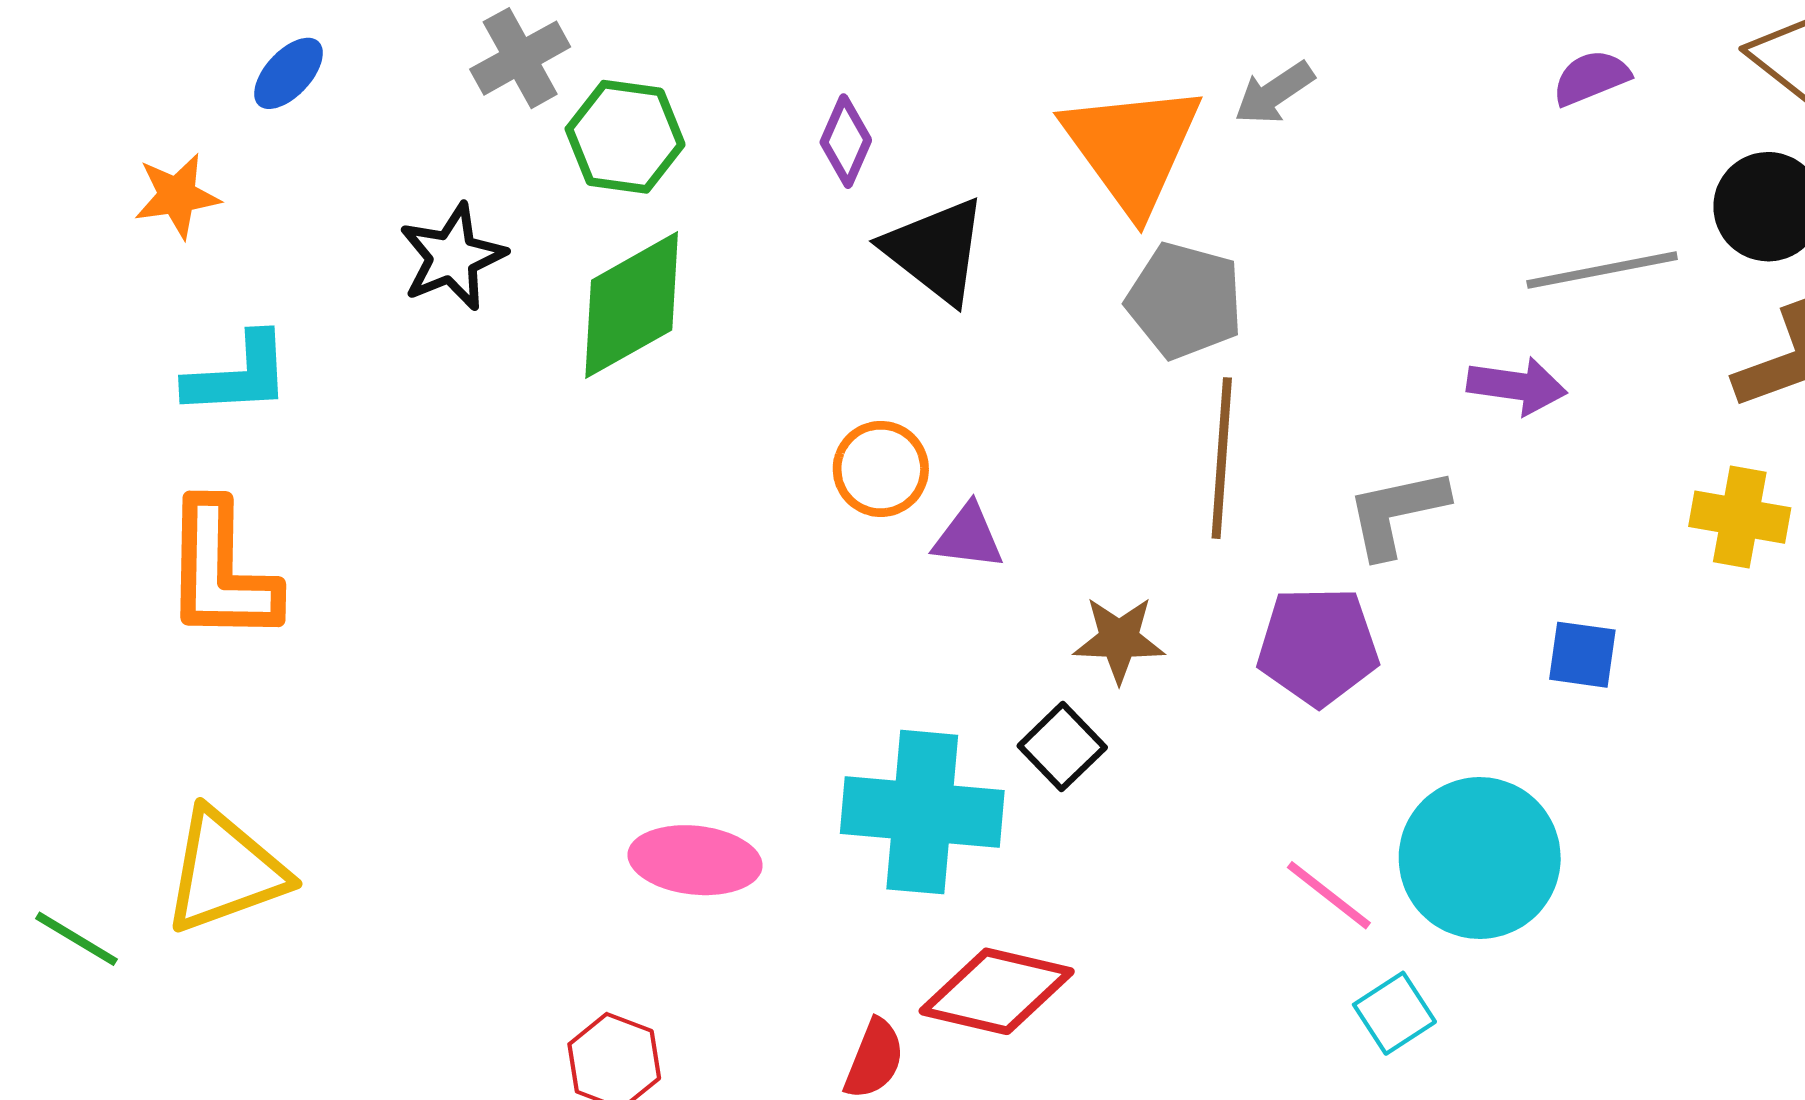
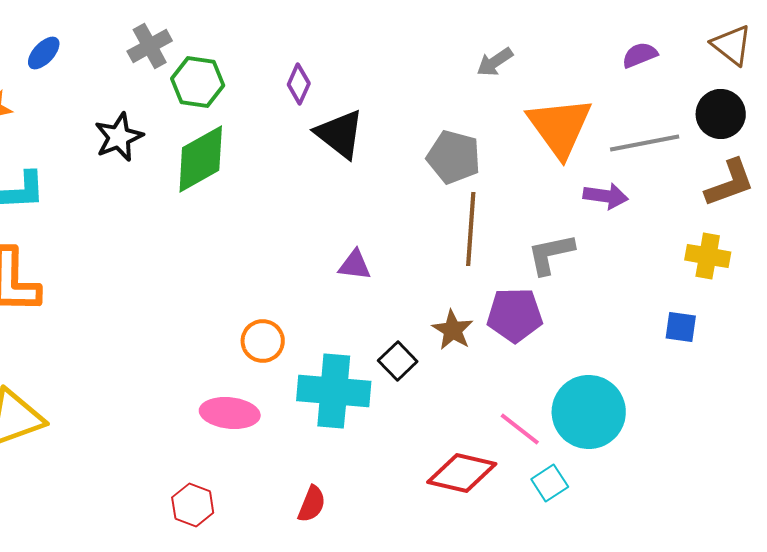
orange triangle: (1132, 148) -> (560, 127), moved
orange circle: (881, 469) -> (263, 341), moved
brown star: (1119, 639) -> (453, 330), moved, turned 30
blue square: (1582, 655) -> (681, 327), moved
red diamond: (997, 991) -> (462, 473), moved

